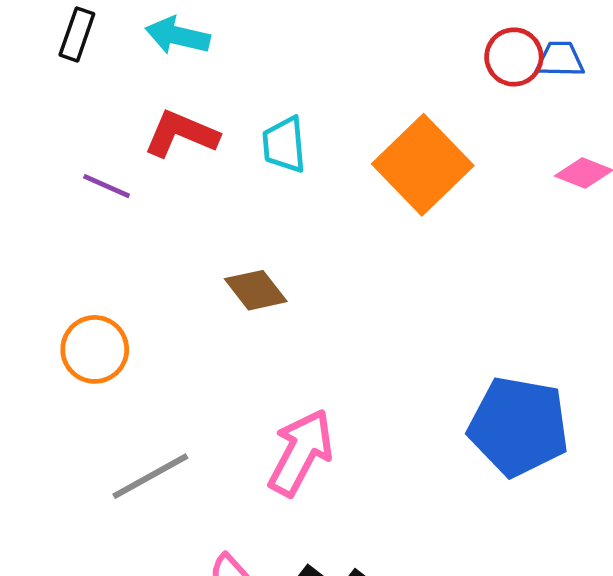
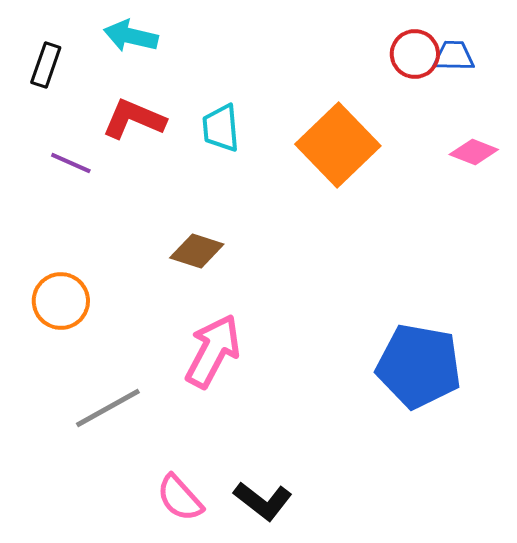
black rectangle: (77, 34) -> (46, 65), moved
brown diamond: (256, 290) -> (197, 251), turned -34
pink arrow: (301, 452) -> (213, 351), moved

